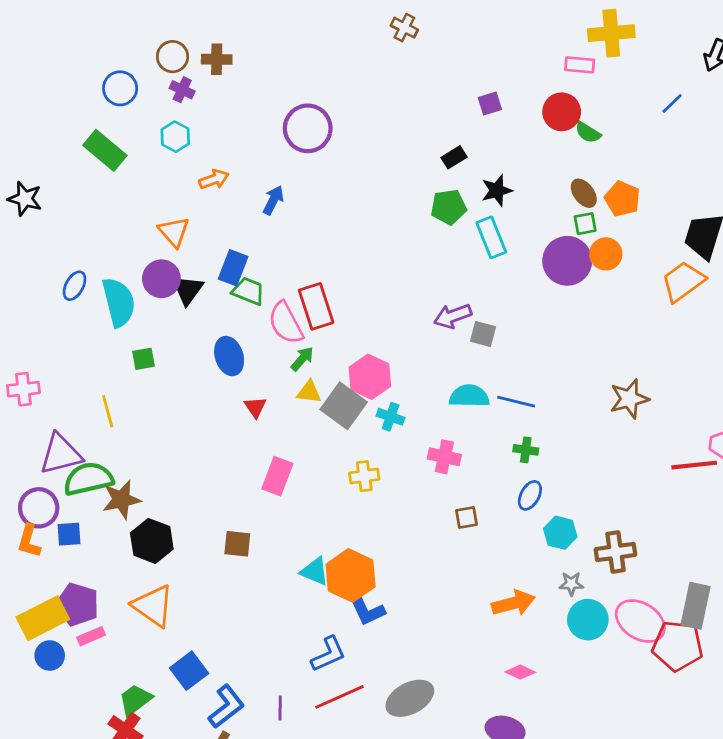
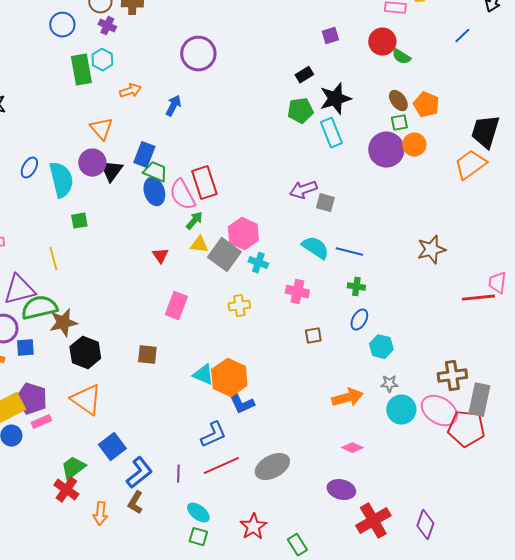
green rectangle: (105, 150) -> (81, 70), moved, turned 40
black star: (497, 190) -> (335, 99), size x1.4
blue ellipse: (229, 356) -> (154, 192), moved
cyan semicircle: (469, 396) -> (315, 248), turned 32
brown cross: (615, 552) -> (452, 376), moved

